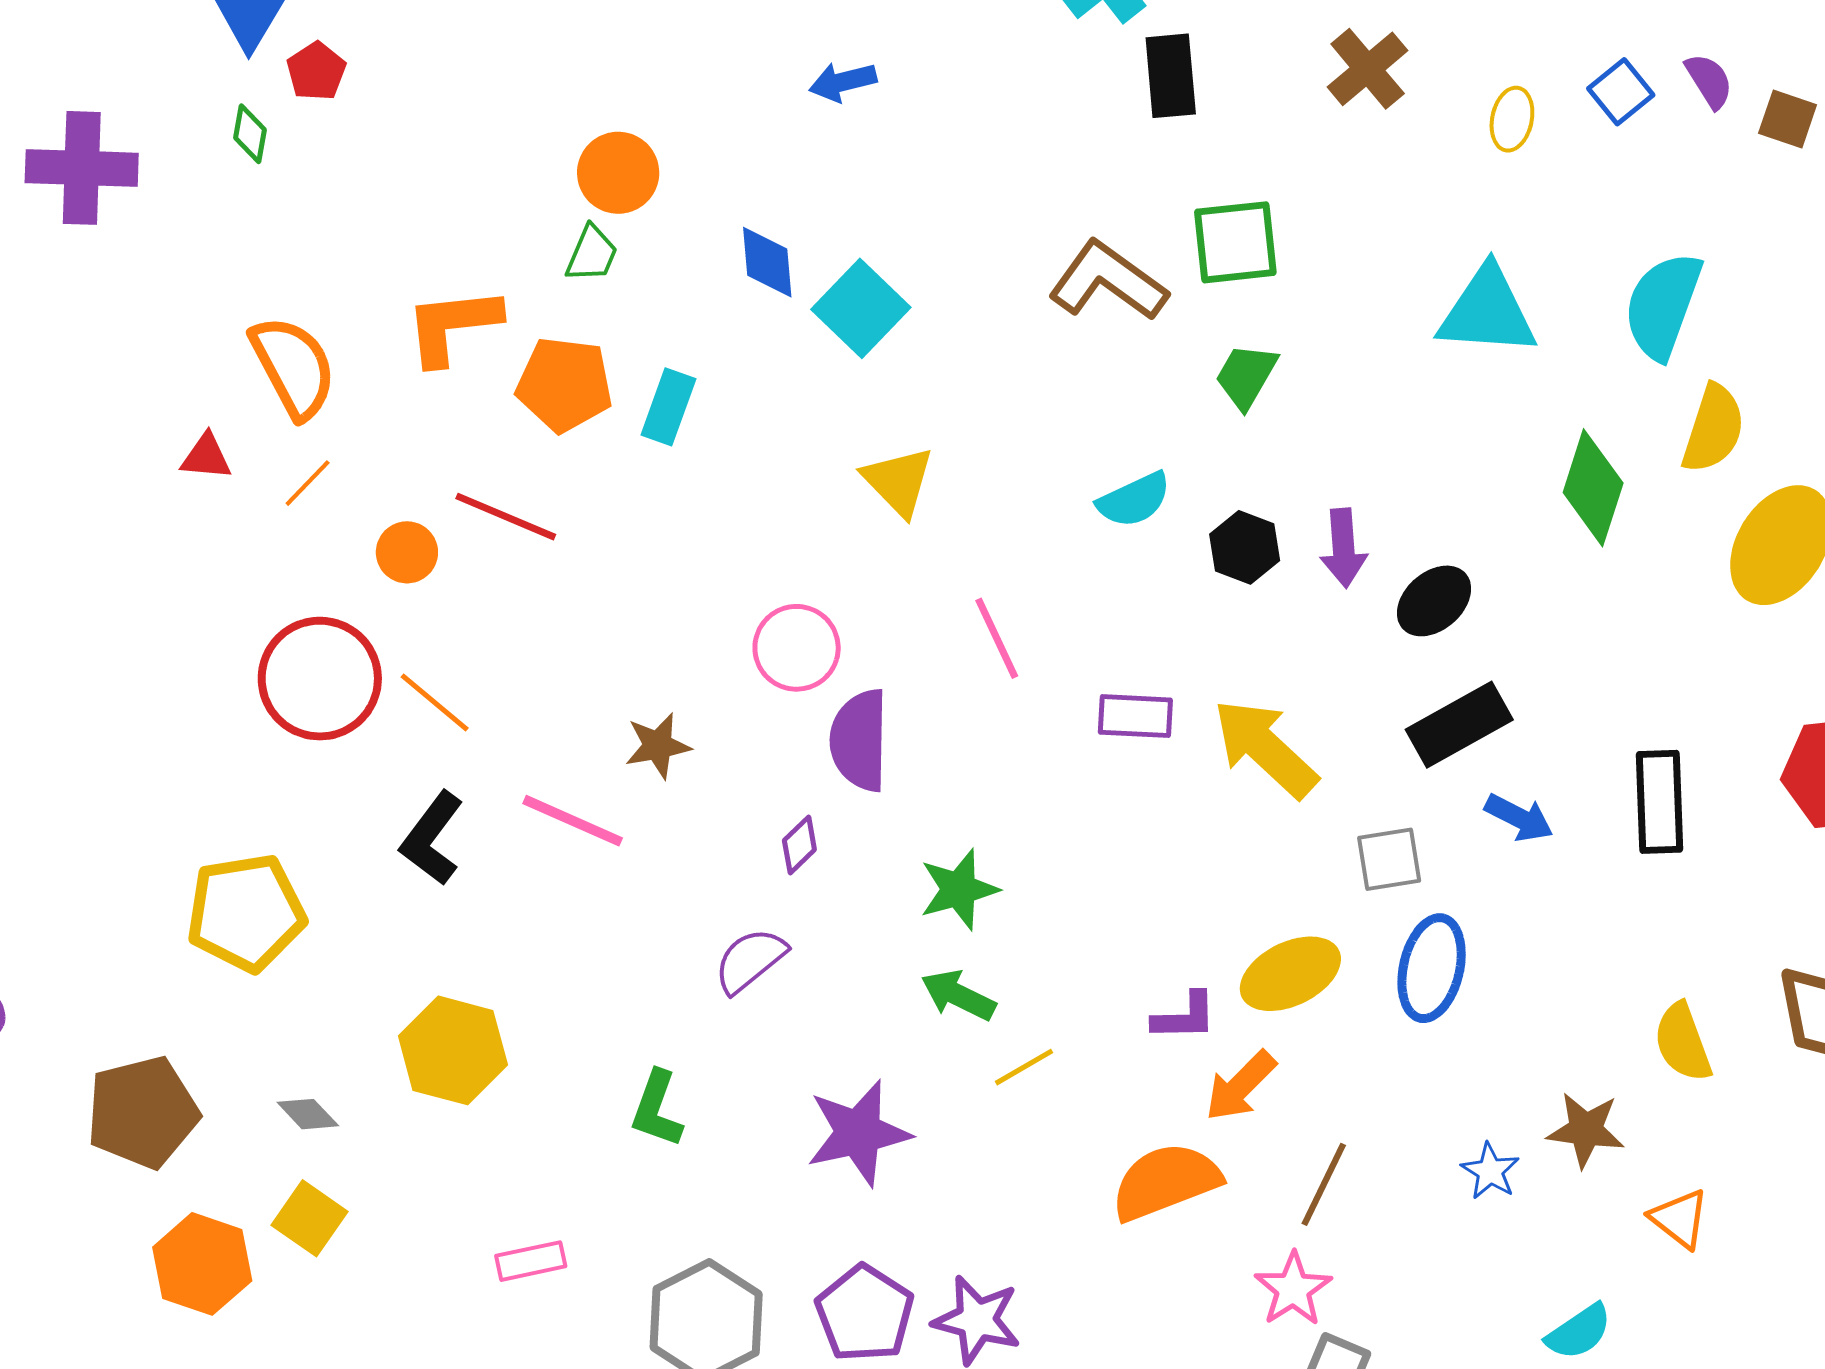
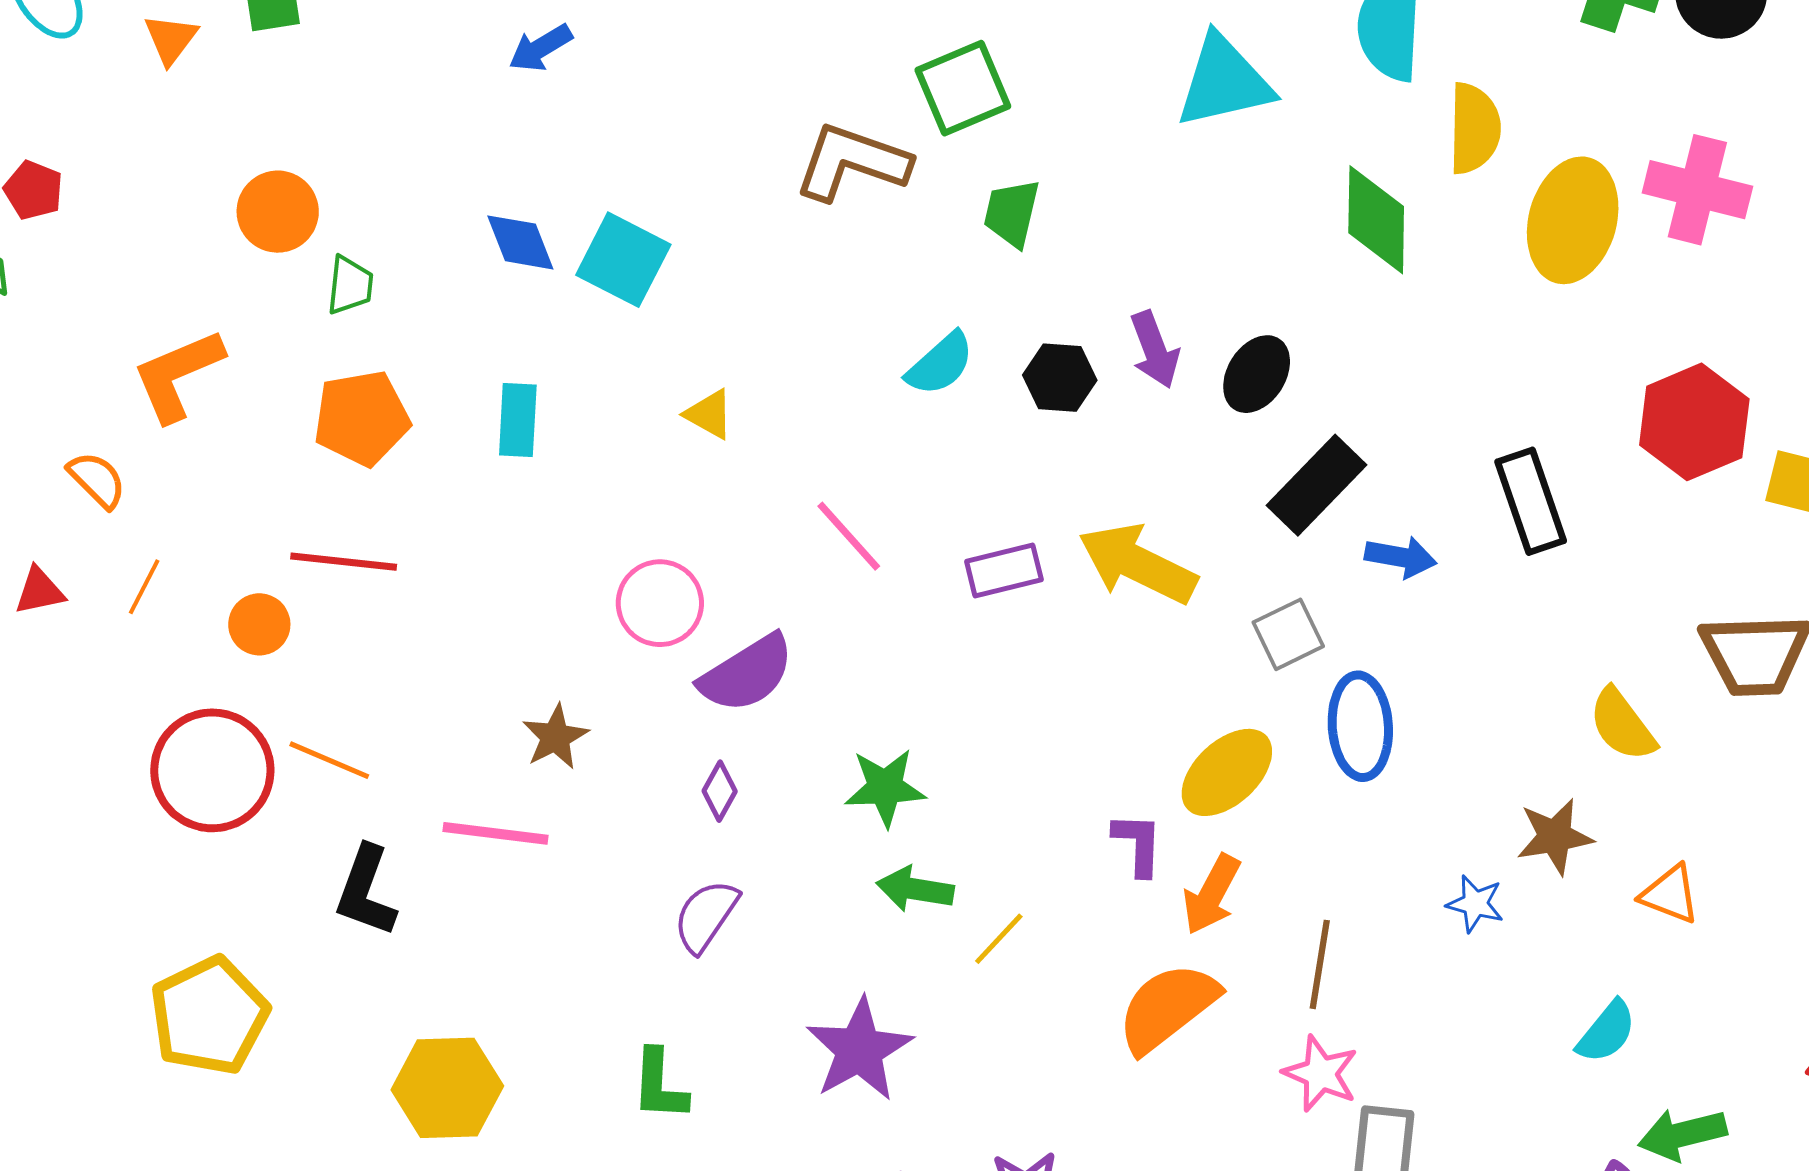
orange circle: (618, 173) -> (278, 212), moved
orange L-shape: (453, 325) -> (178, 375), moved
orange semicircle: (293, 367) -> (97, 480), size x0.6
cyan rectangle: (668, 407) -> (518, 420), moved
yellow triangle: (898, 481) -> (709, 414), size x0.7
purple semicircle: (859, 740) -> (747, 674), turned -106
green star: (959, 889) -> (885, 788), turned 30
purple L-shape: (1185, 1017) -> (1138, 844), turned -70

